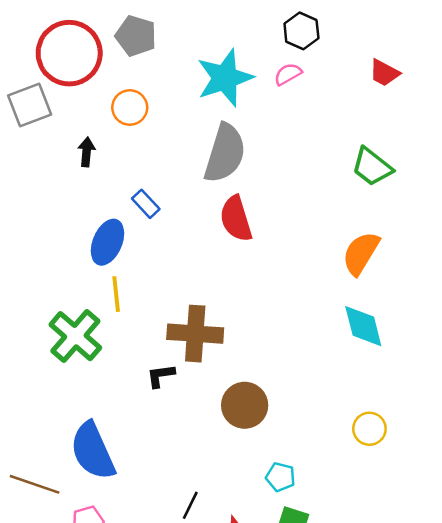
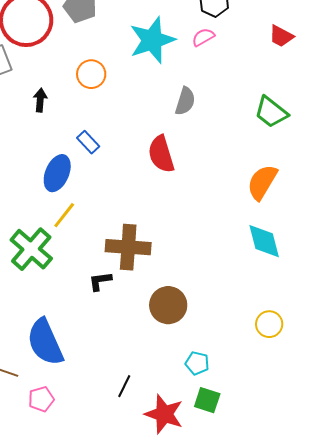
orange circle: (130, 107) -> (91, 74), moved
gray semicircle: (225, 153) -> (185, 101), moved, size x0.6
yellow line: (116, 294) -> (64, 215), turned 44

